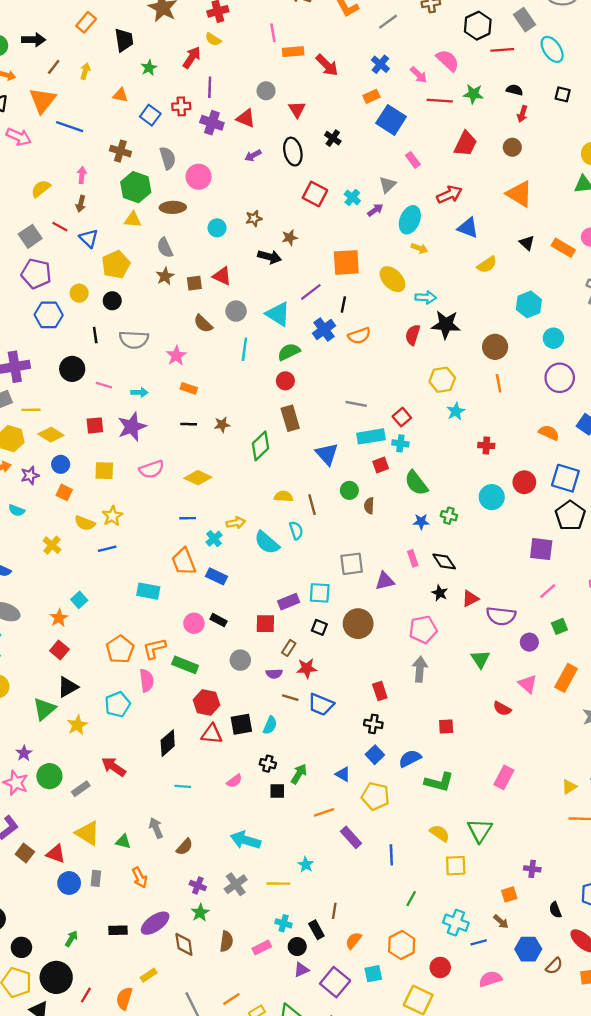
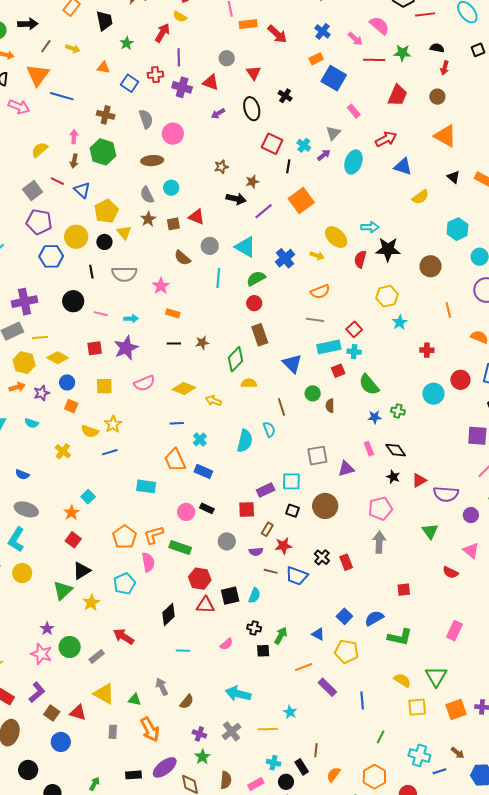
yellow arrow: (85, 71) -> (73, 49), turned 96
black square: (563, 94) -> (478, 50), turned -32
green hexagon: (136, 187) -> (103, 152), moved
yellow triangle: (133, 220) -> (124, 232), moved, turned 49
cyan circle: (217, 228) -> (171, 188), moved
yellow arrow: (419, 248) -> (317, 256), moved
orange square: (346, 262) -> (301, 201), turned -30
yellow ellipse: (392, 279) -> (336, 237), moved
purple line: (311, 292) -> (264, 211), moved
yellow circle: (79, 293) -> (76, 237), size x1.5
black line: (343, 304) -> (288, 166), moved
orange semicircle: (359, 336) -> (320, 292), moved
orange line: (499, 383) -> (448, 310), moved
yellow semicircle: (284, 496) -> (249, 383), moved
yellow arrow: (236, 523) -> (213, 401), moved, turned -147
cyan semicircle: (267, 543) -> (245, 441), turned -115
black cross: (373, 724) -> (322, 557), moved, turned 35
orange arrow: (140, 878) -> (150, 729), size x1.4
blue circle: (69, 883) -> (61, 742), moved
orange square: (509, 894) -> (456, 709), moved, size x1.5

